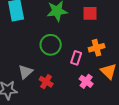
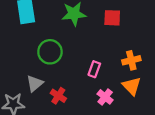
green circle: (51, 45) -> (50, 52), moved
orange cross: (97, 48) -> (131, 60), moved

